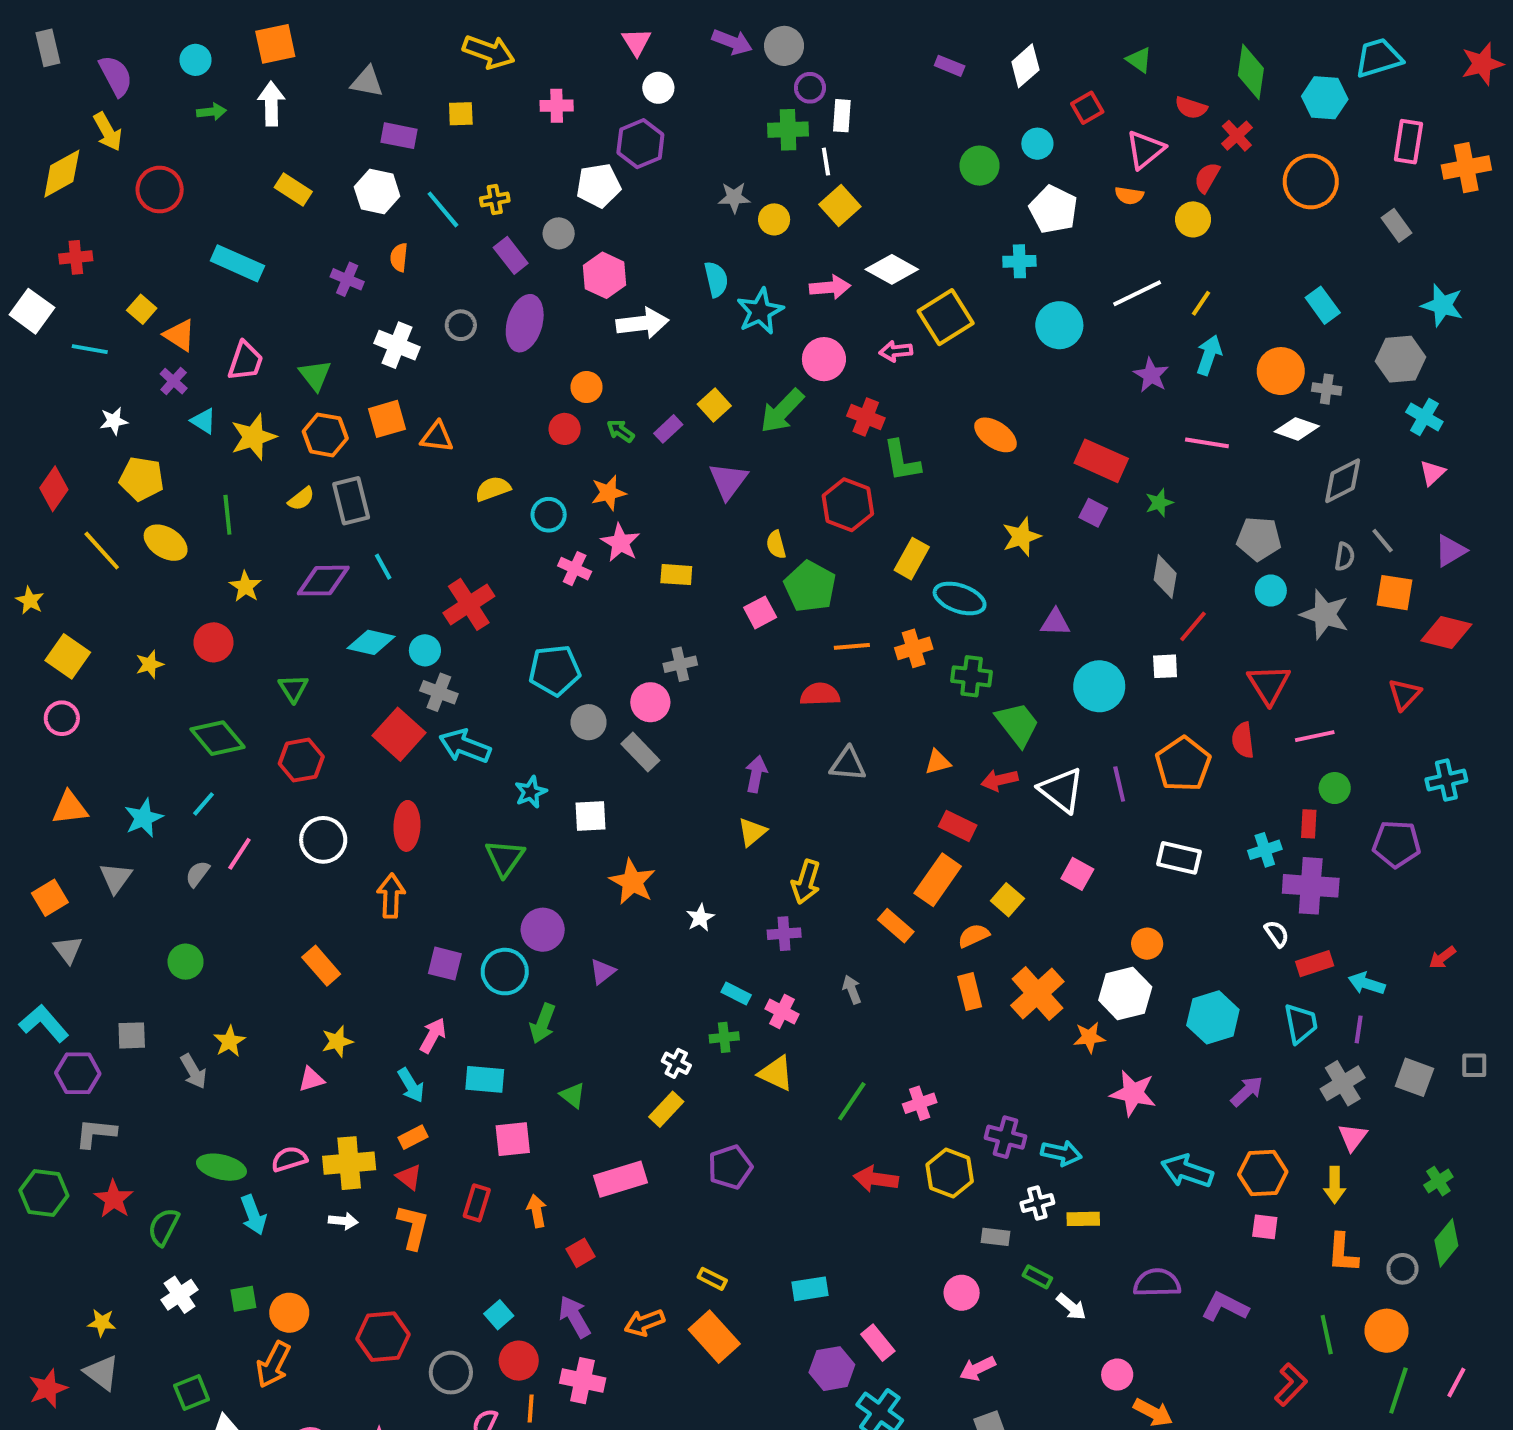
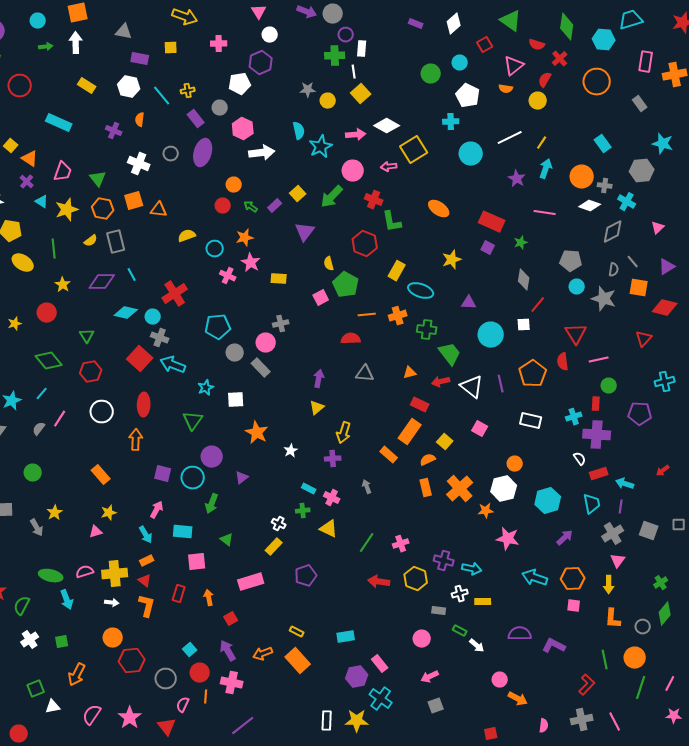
green triangle: (1139, 60) -> (511, 21), size x1.6
cyan cross: (1424, 417) -> (627, 202), moved
orange circle: (289, 1313) -> (113, 638), moved

